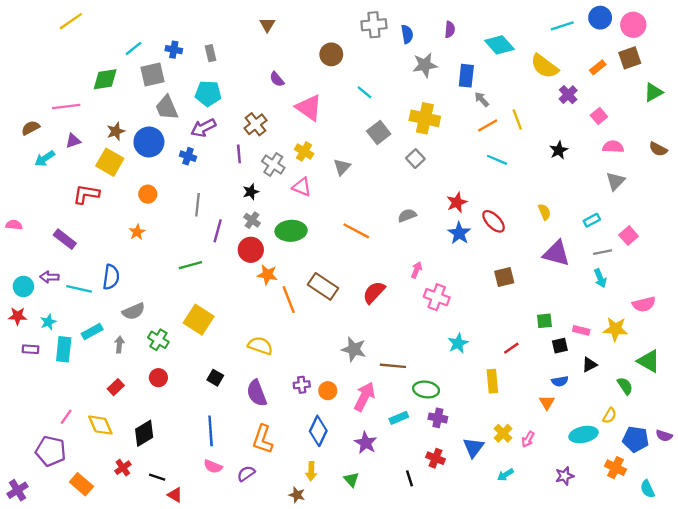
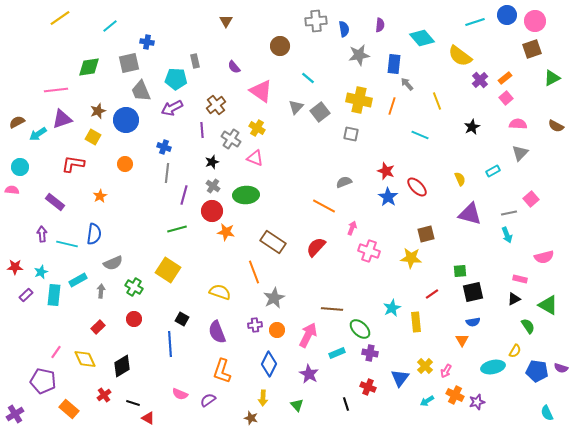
cyan line: (134, 48) -> (110, 26), moved
gray rectangle: (211, 53) -> (195, 61), moved
orange rectangle: (598, 67) -> (505, 78), moved
orange line: (488, 125) -> (392, 106), moved, turned -42
brown semicircle: (31, 128) -> (17, 122), moved
purple triangle: (73, 141) -> (62, 119), size x1.5
blue cross: (188, 156) -> (164, 147), moved
gray square: (415, 159) -> (351, 134), turned -35
yellow square: (110, 162) -> (93, 137), size x0.7
gray triangle: (342, 167) -> (296, 107), moved
red star: (457, 202) -> (386, 171), turned -30
cyan rectangle: (592, 220) -> (493, 171), moved
orange line: (356, 231) -> (324, 206), moved
orange star: (137, 232) -> (100, 196), moved
green line: (190, 265) -> (177, 229), moved
purple arrow: (49, 277) -> (42, 234), turned 84
cyan circle: (23, 286) -> (20, 167), moved
orange line: (289, 299) -> (254, 272), moved
yellow star: (616, 329) -> (411, 258), moved
pink rectangle: (581, 330) -> (520, 279), moved
cyan star: (458, 343) -> (392, 308), moved
black square: (560, 346) -> (473, 292), size x1.5
purple rectangle: (31, 349) -> (26, 295), turned -48
gray star: (354, 349) -> (274, 298), moved, turned 30
black triangle: (589, 365) -> (514, 299), moved
green ellipse: (426, 389) -> (360, 329), turned 35
blue line: (211, 431) -> (170, 344), moved
orange cross: (616, 468) -> (455, 395), moved

